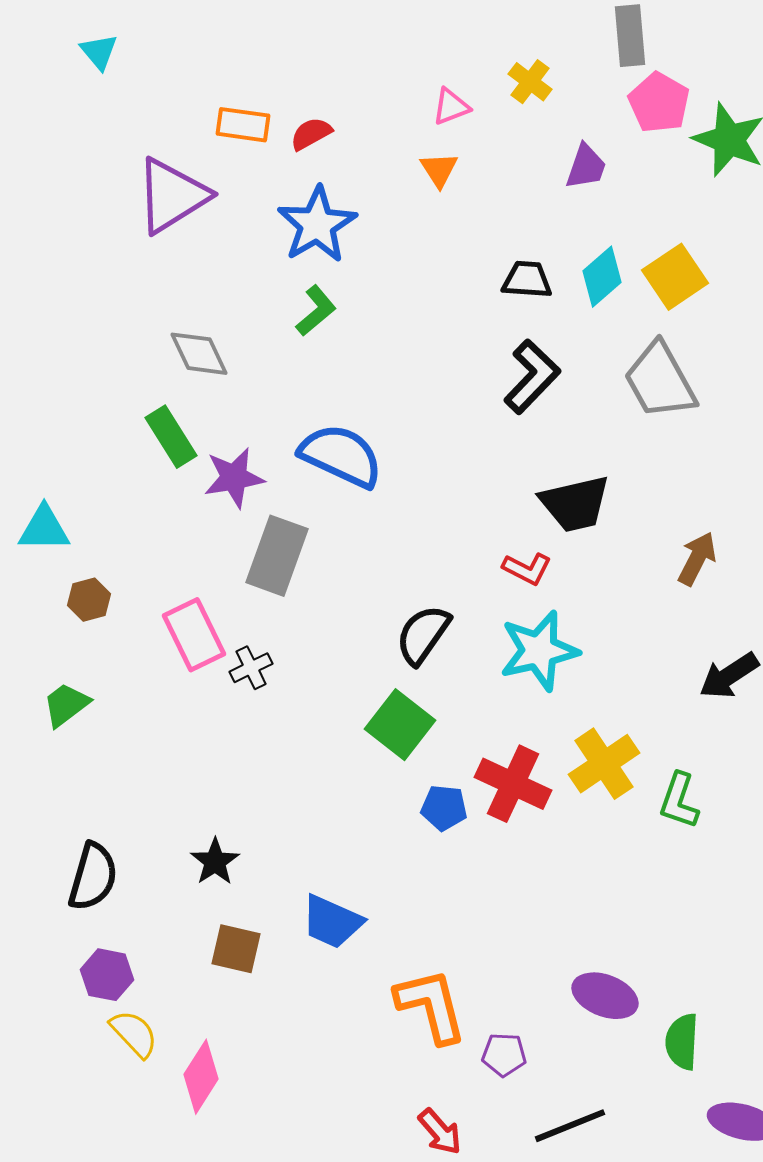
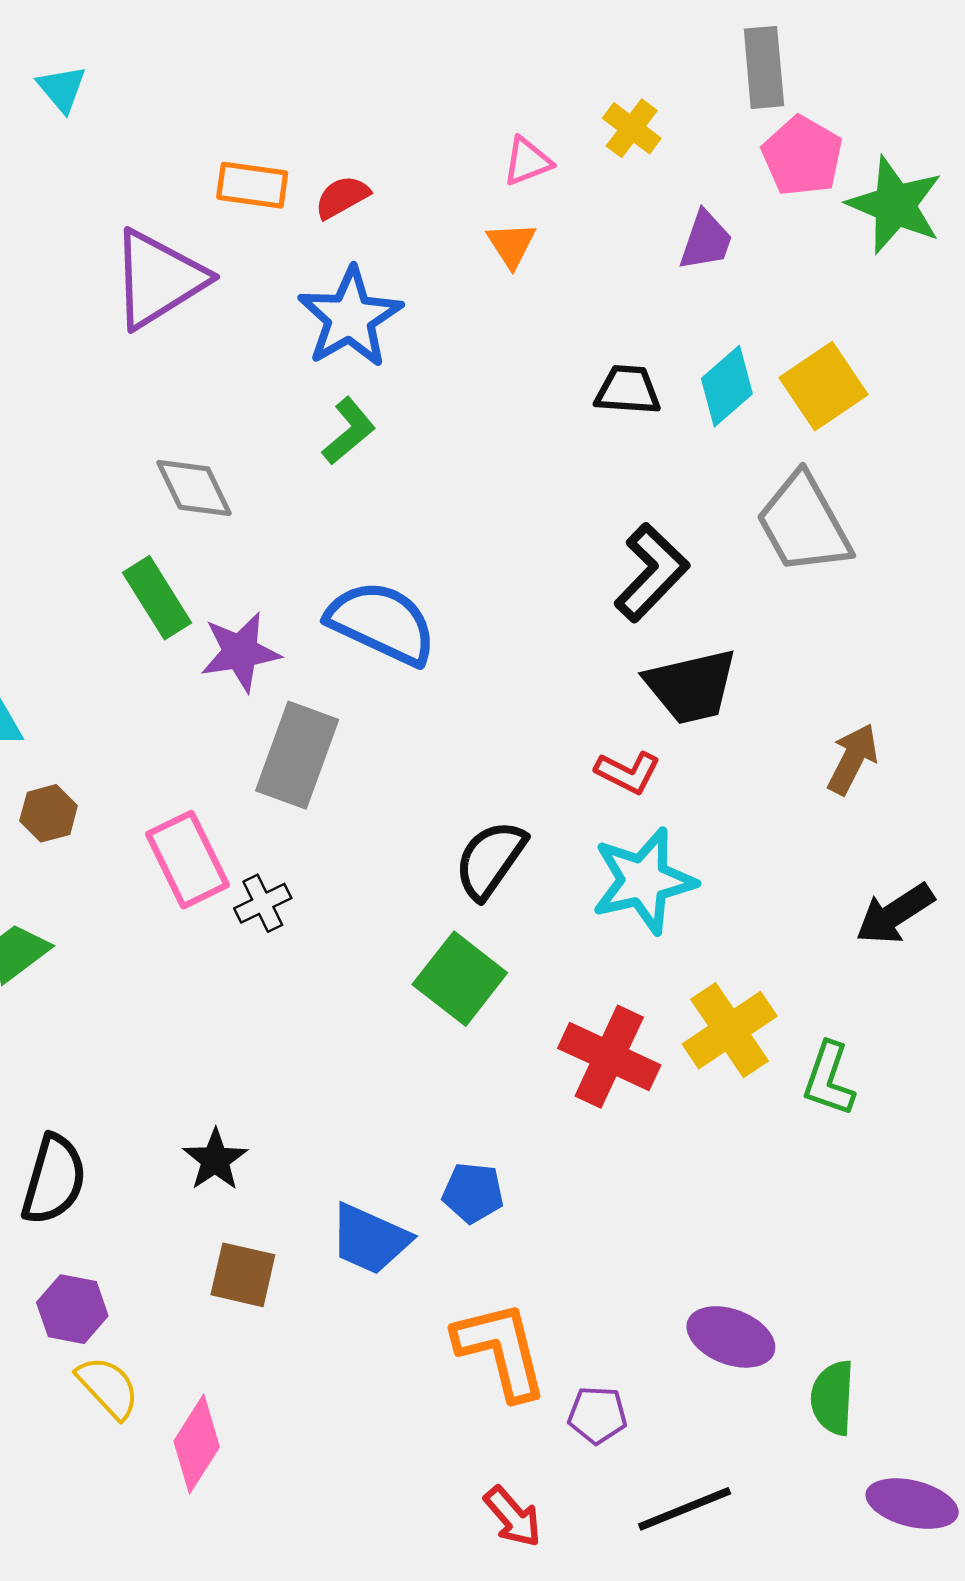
black L-shape: (532, 377) -> (652, 573), moved
blue pentagon: (444, 808) -> (473, 1193), moved

